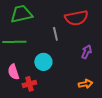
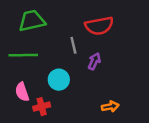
purple arrow: (86, 52) -> (94, 61), moved

